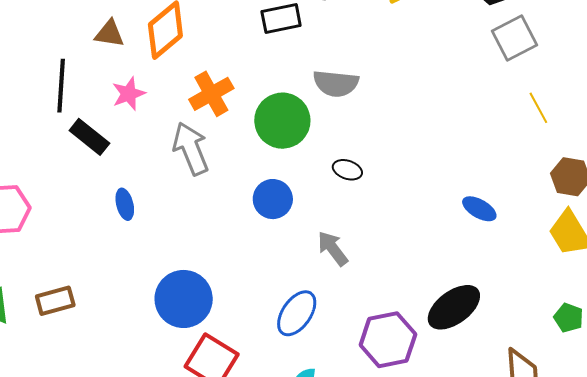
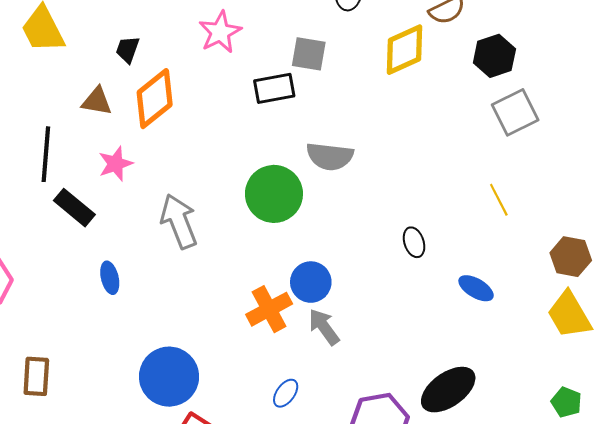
orange cross: (211, 94) -> (269, 309), moved
yellow line: (538, 108) -> (499, 200), moved
black ellipse: (347, 170) -> (414, 242), moved, turned 52
blue circle: (273, 199) -> (311, 282), moved
brown rectangle: (55, 301) -> (36, 376), turned -72
blue ellipse: (297, 313) -> (286, 393), size x0.6

